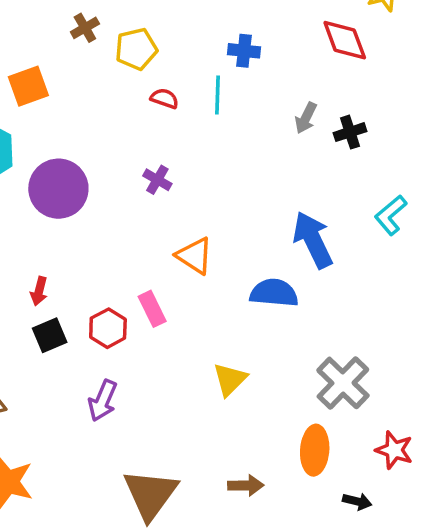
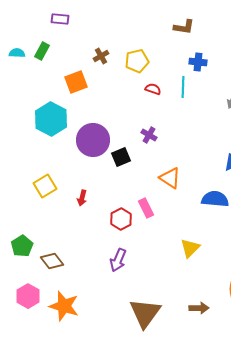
brown cross: (85, 28) -> (101, 56), moved
black square: (50, 335) -> (121, 157), moved

